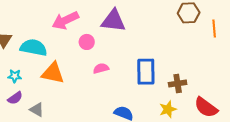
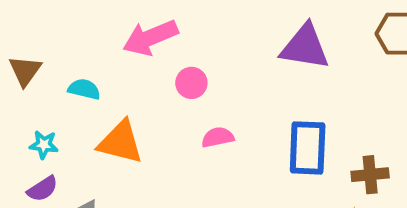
purple triangle: (113, 21) -> (305, 47), moved
cyan semicircle: (34, 48) -> (84, 89), size x0.6

